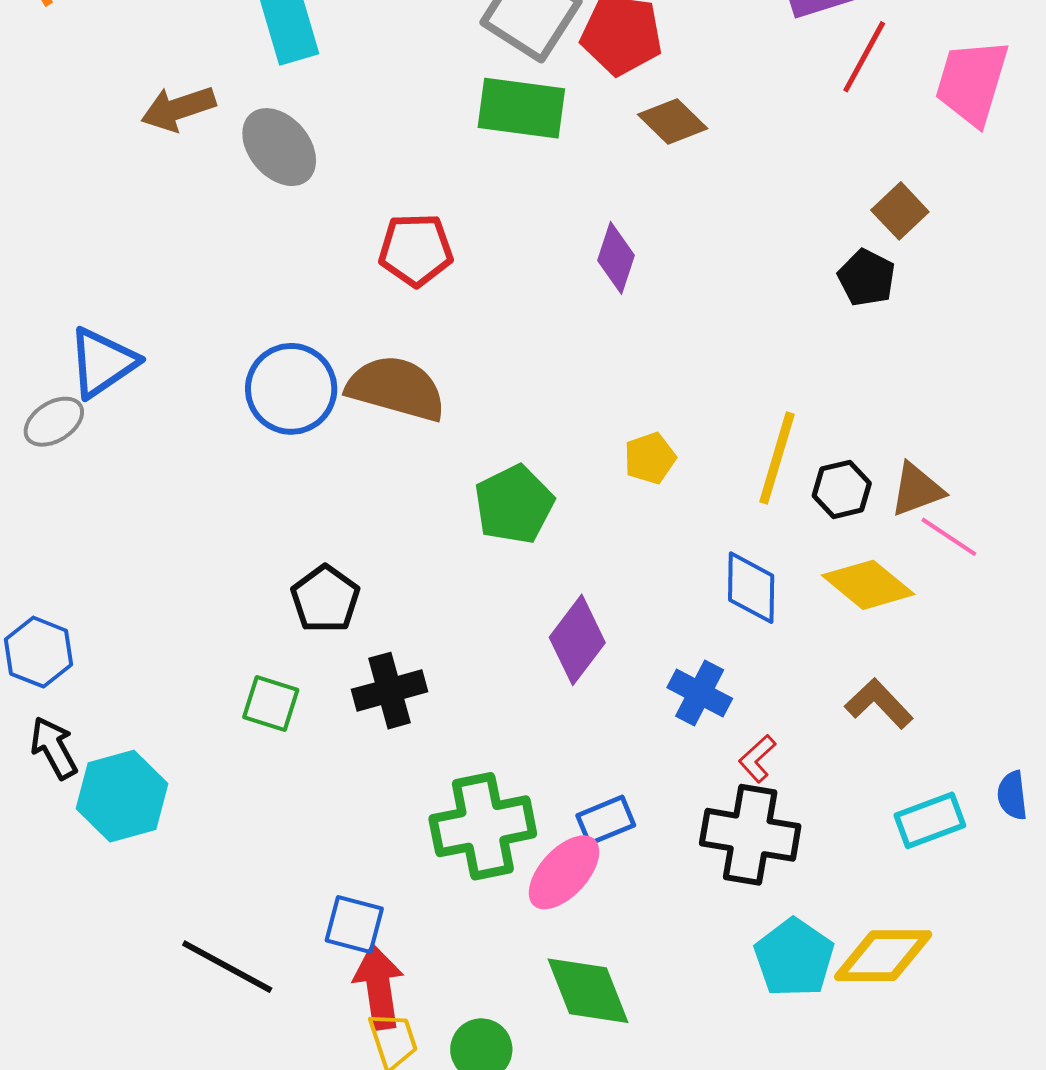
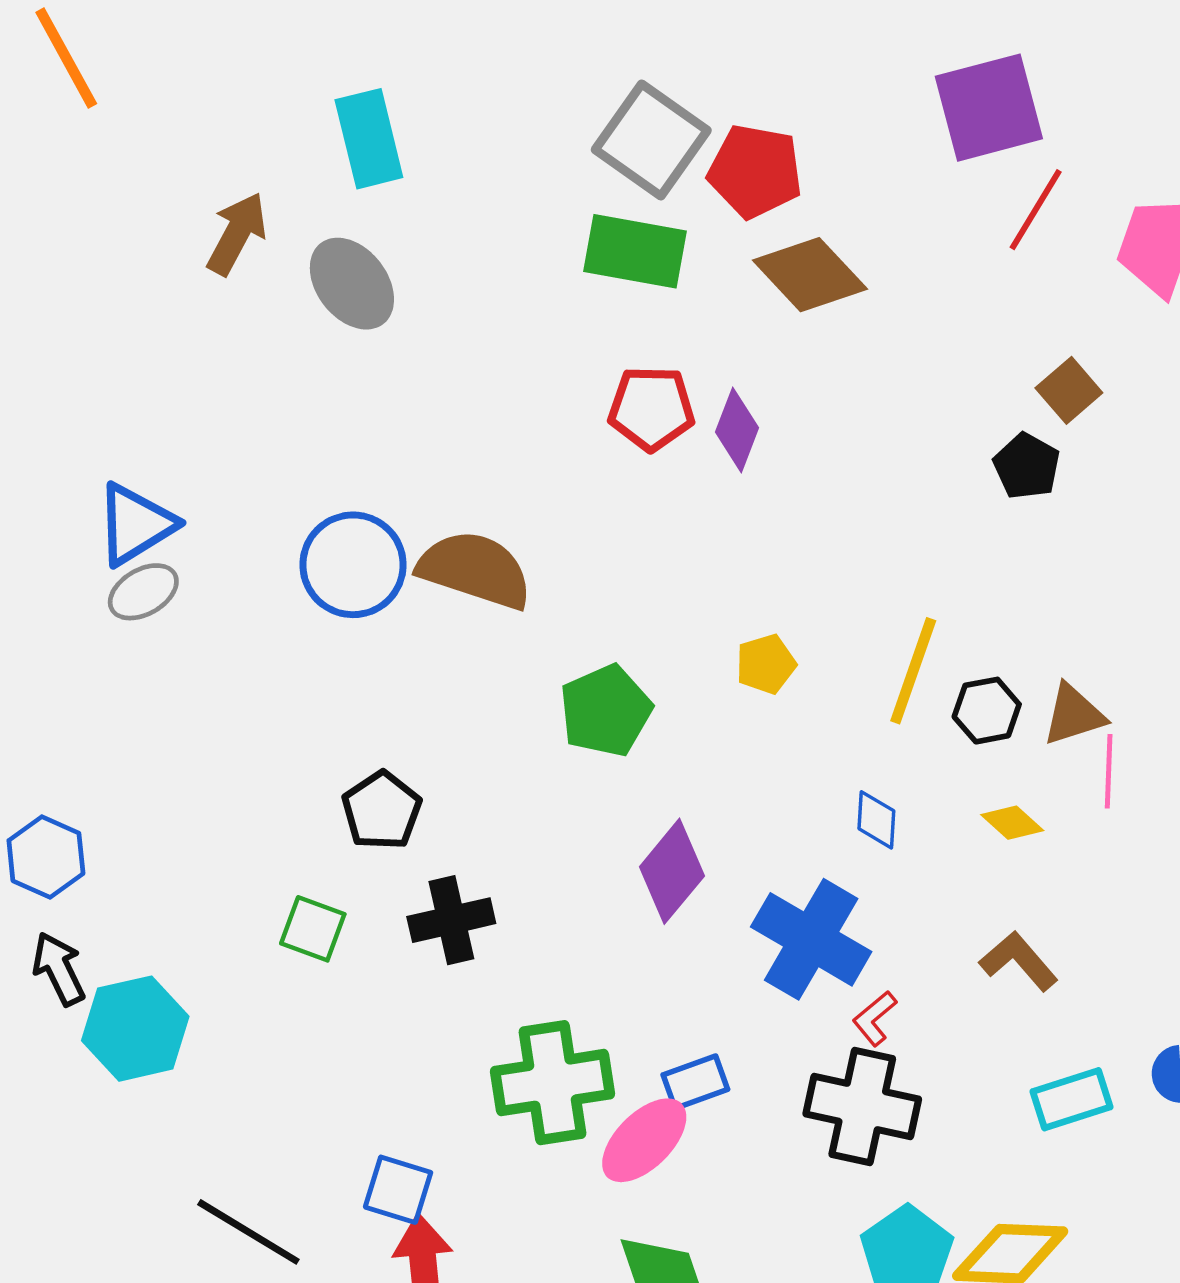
brown arrow: (178, 109) -> (237, 234), turned 134
brown diamond: (673, 121) -> (810, 275), size x1.4
red pentagon: (416, 250) -> (651, 408), moved
gray ellipse: (54, 422) -> (143, 592), moved
pink line: (949, 537) -> (1109, 771), turned 56
yellow diamond: (868, 585) -> (1012, 823), size x0.6
blue diamond: (751, 588) -> (876, 820), size x0.7
blue cross: (700, 693) -> (811, 939), size x1.6

